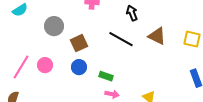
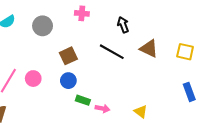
gray circle: (54, 26) -> (43, 26), moved
green rectangle: (106, 76) -> (83, 100), moved

